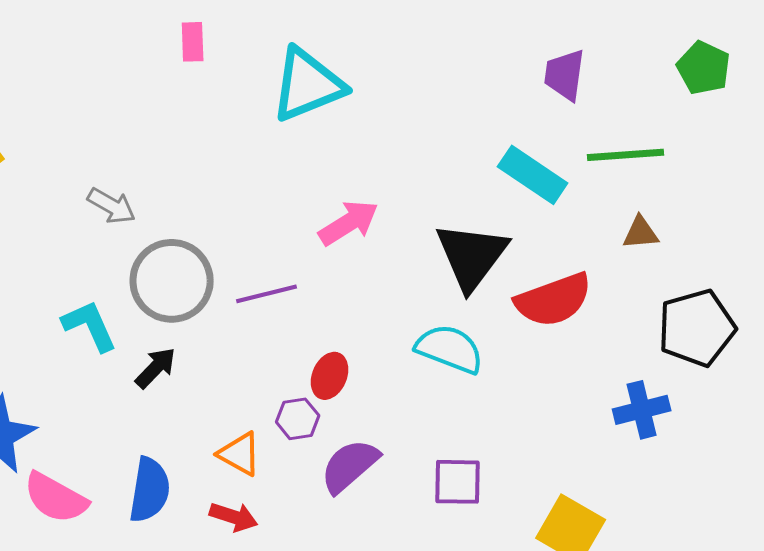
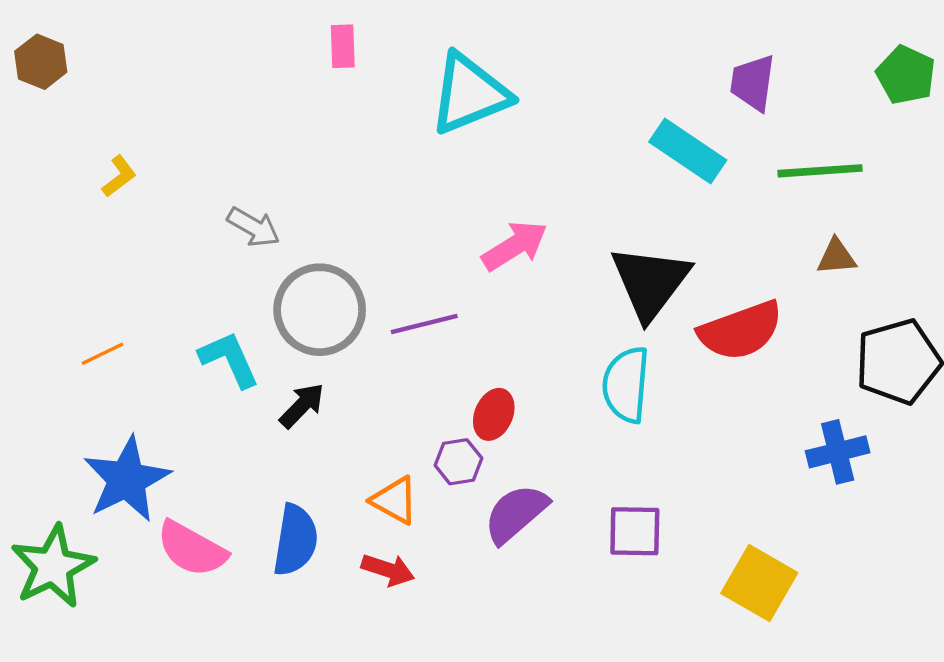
cyan rectangle: (533, 175) -> (688, 151), moved
cyan semicircle: (450, 349) -> (626, 385), turned -106

